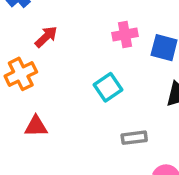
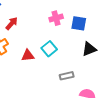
red triangle: (36, 126) -> (28, 55), moved

